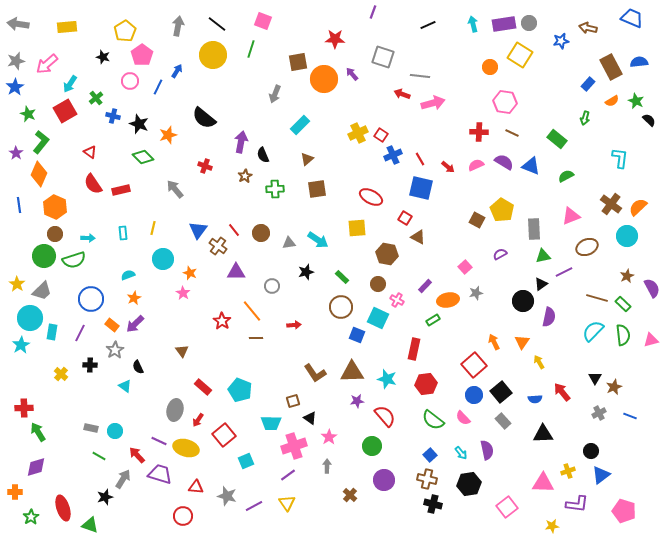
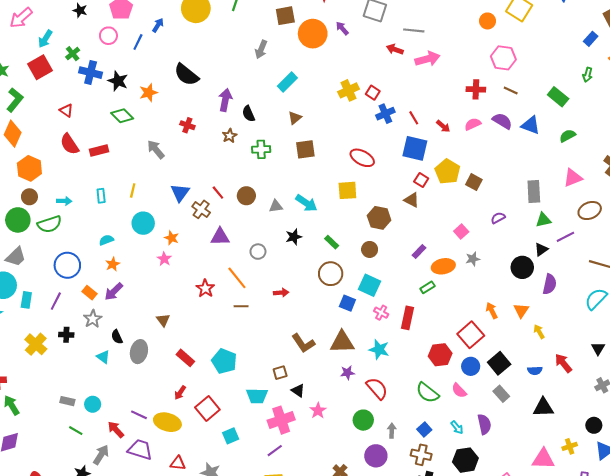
blue cross: (113, 116) -> (91, 73), size x1.5
yellow pentagon: (502, 210) -> (447, 172), moved
red square: (405, 218) -> (421, 180), moved
pink cross: (397, 300) -> (381, 313), moved
yellow cross: (61, 374) -> (36, 344), size x1.5
red hexagon: (426, 384) -> (440, 355), moved
gray ellipse: (175, 410) -> (139, 352), moved
gray arrow: (327, 466) -> (392, 431), moved

